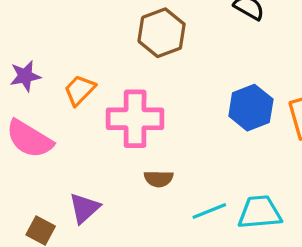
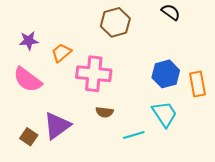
purple triangle: (84, 208) -> (57, 126), size x1.4
cyan trapezoid: (260, 212) -> (165, 114), moved, turned 56

